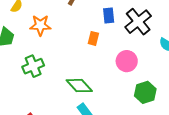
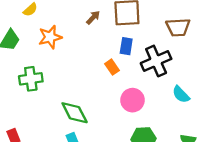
orange star: (40, 25) -> (50, 37), turned -30
orange rectangle: (93, 38) -> (112, 67), moved, turned -64

